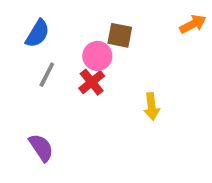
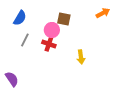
red cross: (92, 82) -> (49, 44), turned -32
purple semicircle: (41, 148) -> (12, 79), moved

